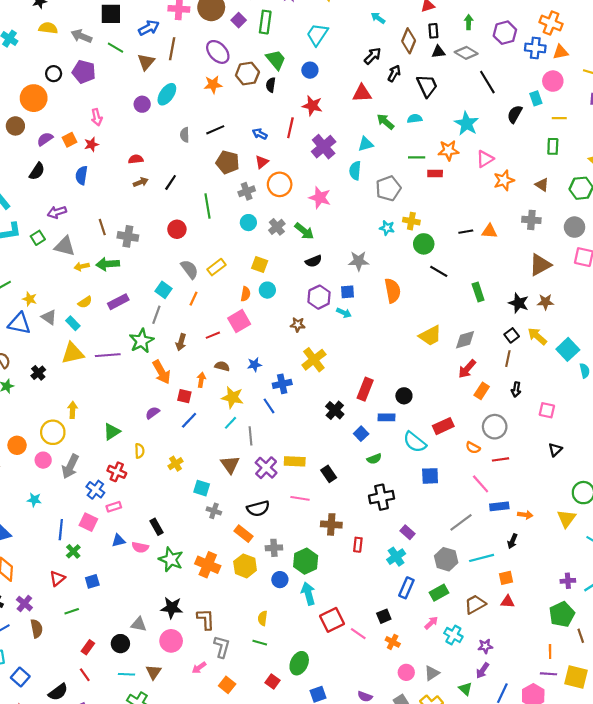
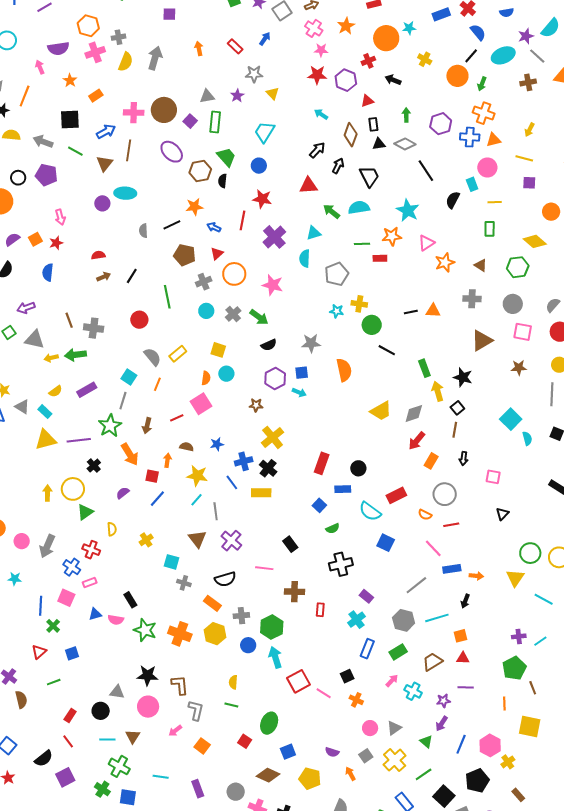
orange star: (213, 85) -> (194, 207), moved
cyan ellipse: (167, 94) -> (125, 193), turned 60
cyan semicircle: (415, 119) -> (359, 208), size x1.5
brown star: (545, 302) -> (519, 368), moved
yellow arrow: (537, 336) -> (438, 391), moved, turned 36
black cross: (38, 373) -> (94, 466), moved
black cross: (335, 410) -> (268, 468), moved
yellow circle: (53, 432) -> (73, 489), moved
yellow rectangle: (295, 461) -> (261, 493), moved
blue square: (430, 476) -> (386, 543), turned 30
purple line: (549, 674) -> (466, 687), moved

